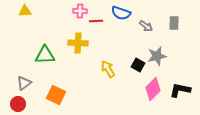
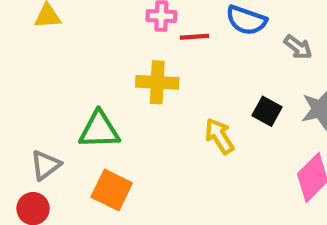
green triangle: (45, 55) -> (99, 130), moved
black square: (138, 65) -> (267, 111), moved

